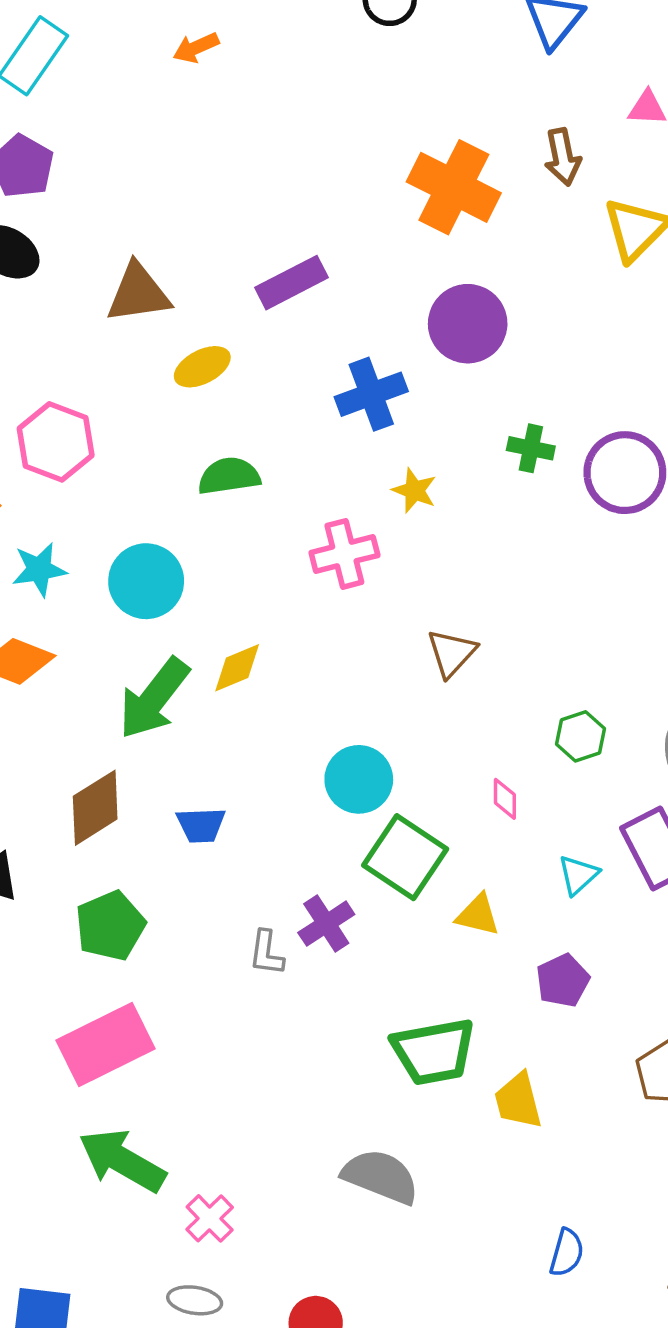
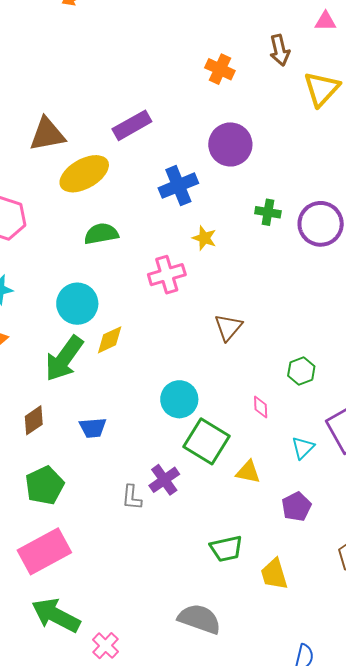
orange cross: (454, 187) -> (220, 69), size x0.6
yellow ellipse: (202, 367) -> (84, 174), size x1.6
cyan circle: (146, 581) -> (77, 304), moved
brown diamond: (95, 808) -> (34, 420), size x0.7
green trapezoid: (434, 1052) -> (226, 549), size x0.7

